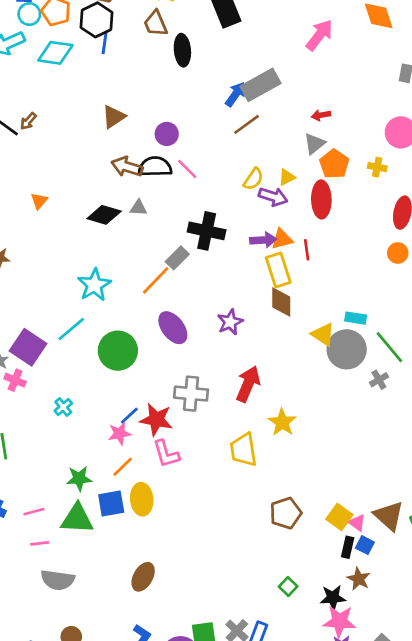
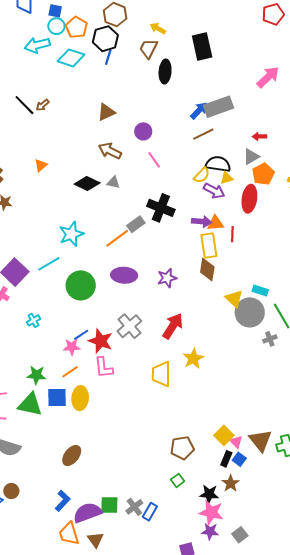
brown trapezoid: (156, 24) -> (149, 49), turned 40
black semicircle: (155, 167) -> (218, 164), moved
purple ellipse: (173, 328) -> (124, 275), turned -60
gray cross: (191, 394) -> (129, 326), turned 35
brown pentagon: (286, 513) -> (182, 448), moved

